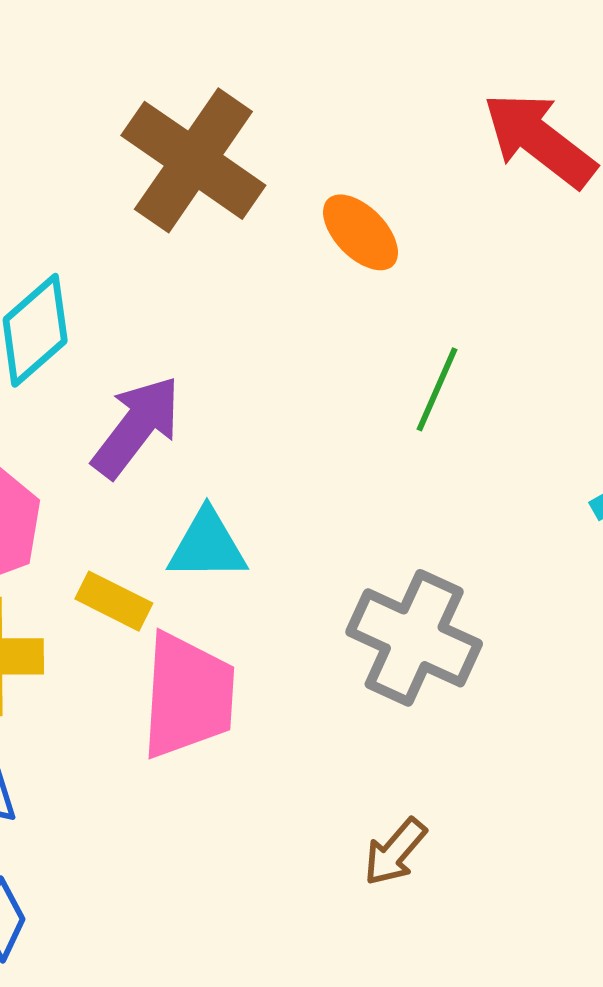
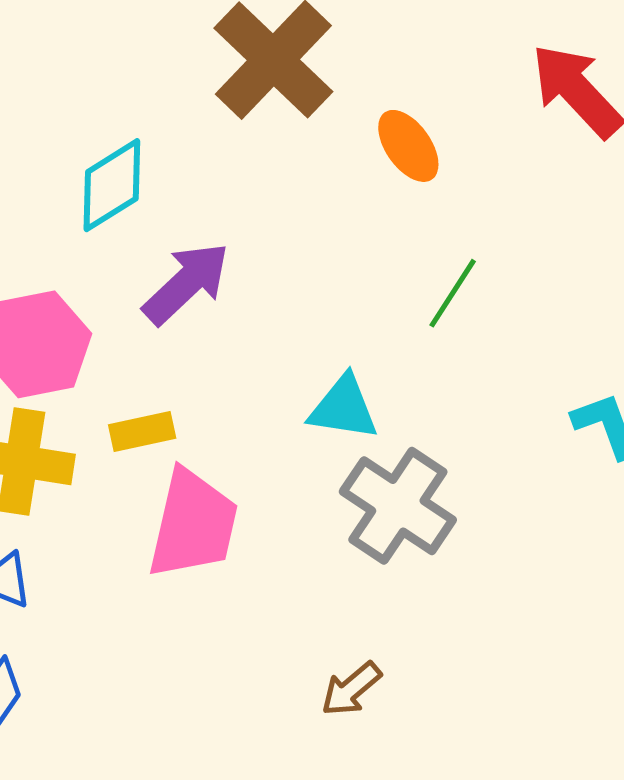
cyan triangle: (207, 545) -> (344, 408), moved
yellow rectangle: (114, 601) -> (142, 432), turned -48

